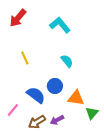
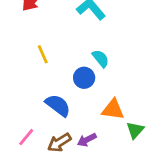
blue circle: (55, 86) -> (84, 78), moved
pink line: (13, 110) -> (26, 137), moved

